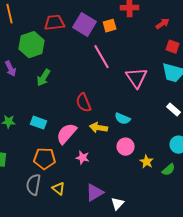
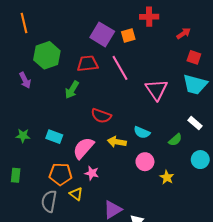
red trapezoid: (55, 23) -> (88, 64), moved
green arrow: (44, 78) -> (72, 90), moved
red semicircle: (84, 103) -> (101, 116), turned -48
pink star: (83, 158) -> (92, 173), moved
green semicircle: (169, 170) -> (175, 140), moved
yellow triangle: (59, 189) -> (76, 194), moved

